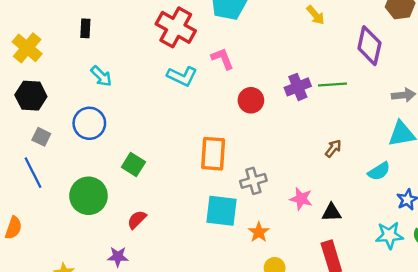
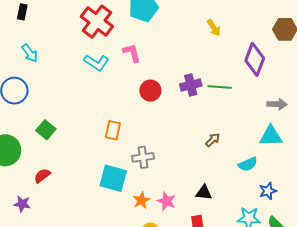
orange rectangle: (213, 154) -> (113, 130), size x0.7
pink star: (301, 199) -> (166, 201), moved

